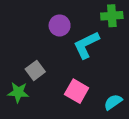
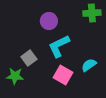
cyan L-shape: (86, 45) -> (59, 46), moved
cyan semicircle: (113, 102) -> (89, 65), moved

